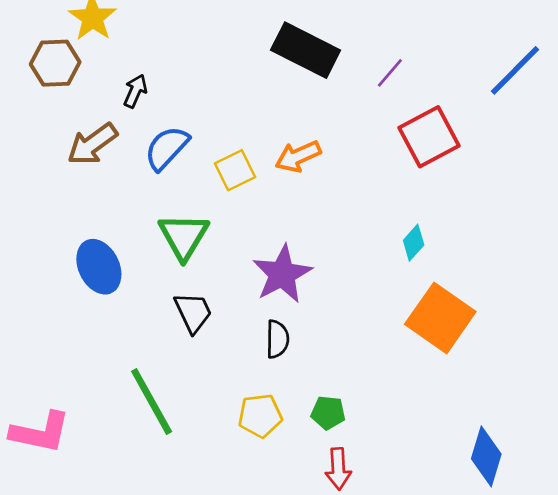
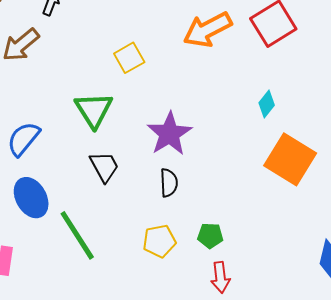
blue semicircle: (167, 148) -> (23, 139), moved
orange arrow: (298, 156) -> (207, 30), moved, size x1.4
blue ellipse: (99, 267) -> (31, 198), moved

